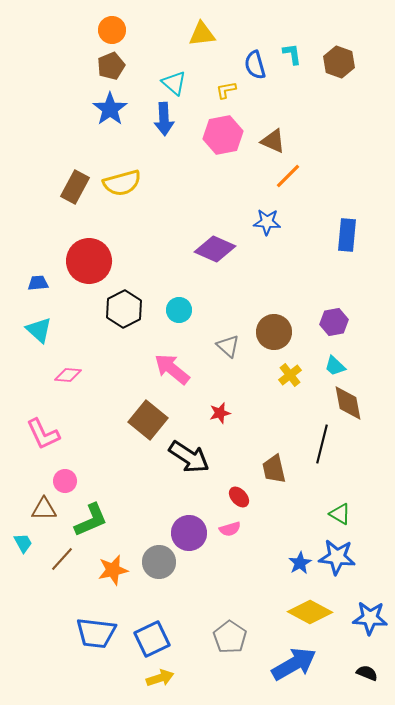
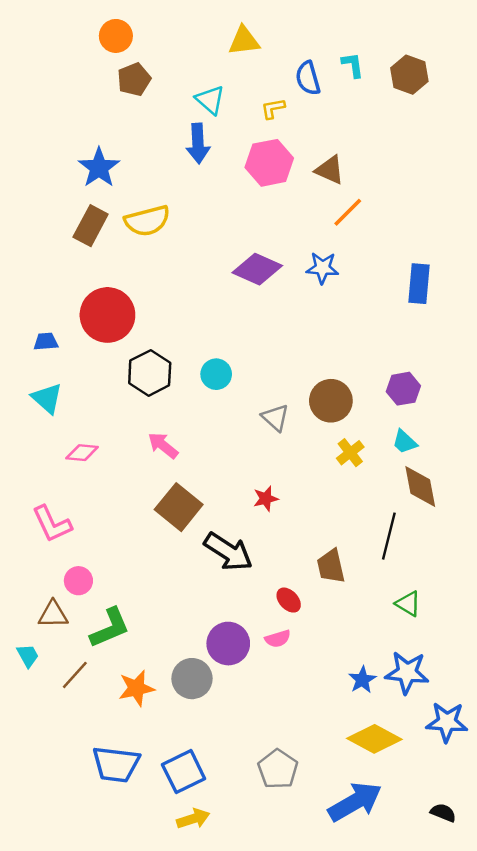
orange circle: (112, 30) -> (116, 36), moved
blue star: (110, 109) -> (99, 168), moved
purple diamond: (215, 249) -> (257, 269), moved
pink arrow: (172, 369) -> (163, 445), moved, size x0.7
green triangle: (340, 514) -> (408, 604), moved
blue star: (370, 618) -> (447, 722), moved

